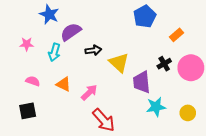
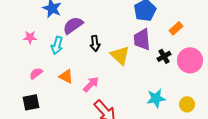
black arrow: (93, 50) -> (95, 43), turned 91
pink semicircle: (33, 81) -> (36, 73), turned -56
purple trapezoid: (142, 82) -> (142, 39), moved

